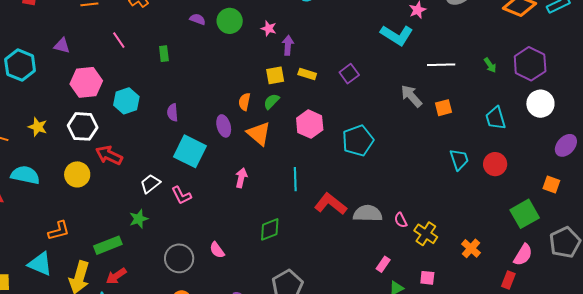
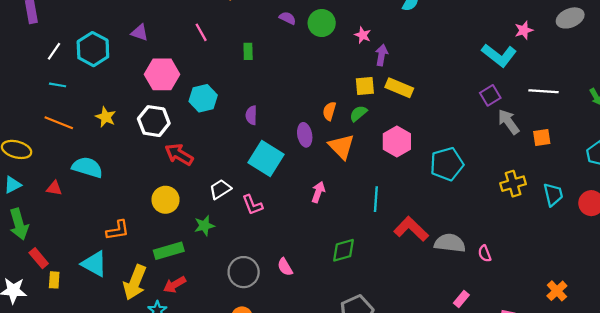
yellow rectangle: (307, 74) -> (399, 88), size x1.4
purple square: (349, 74) -> (490, 95), moved
yellow circle: (77, 174) -> (166, 200), moved
yellow cross: (426, 234) -> (513, 184), moved, turned 35

